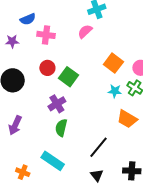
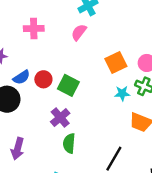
blue semicircle: (28, 19) -> (21, 77), moved
pink cross: (46, 35) -> (34, 29), moved
orange square: (113, 63) -> (116, 63), turned 36

